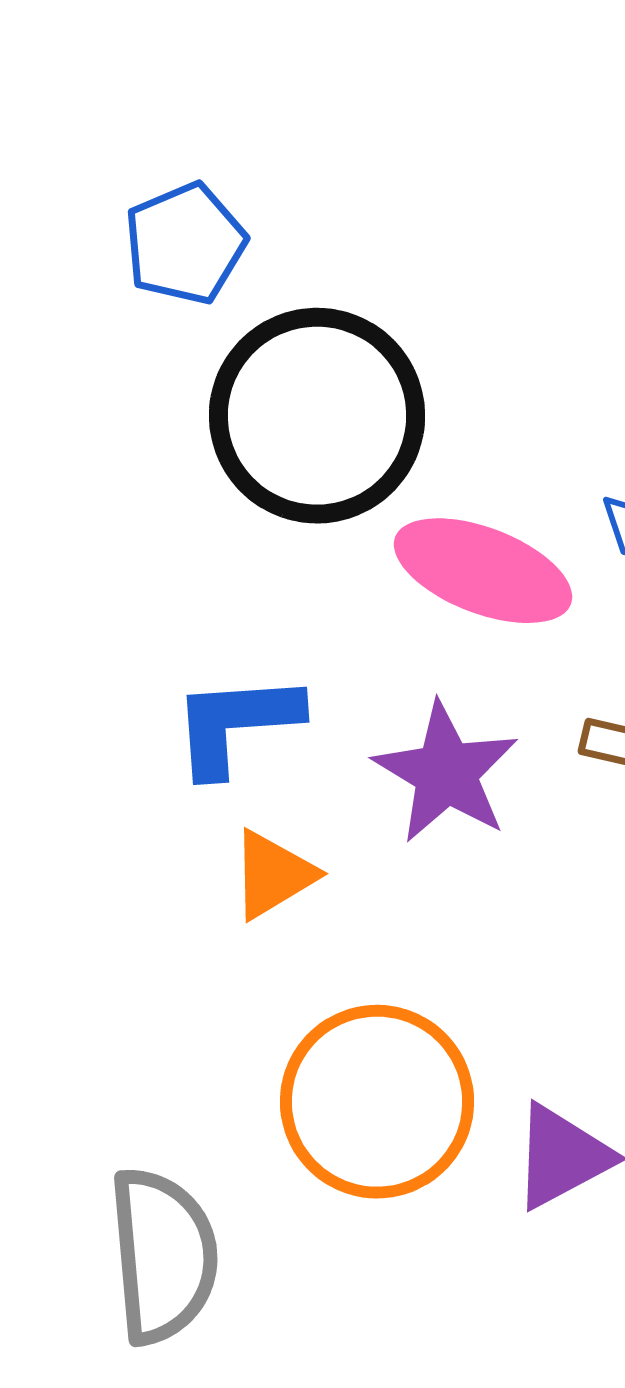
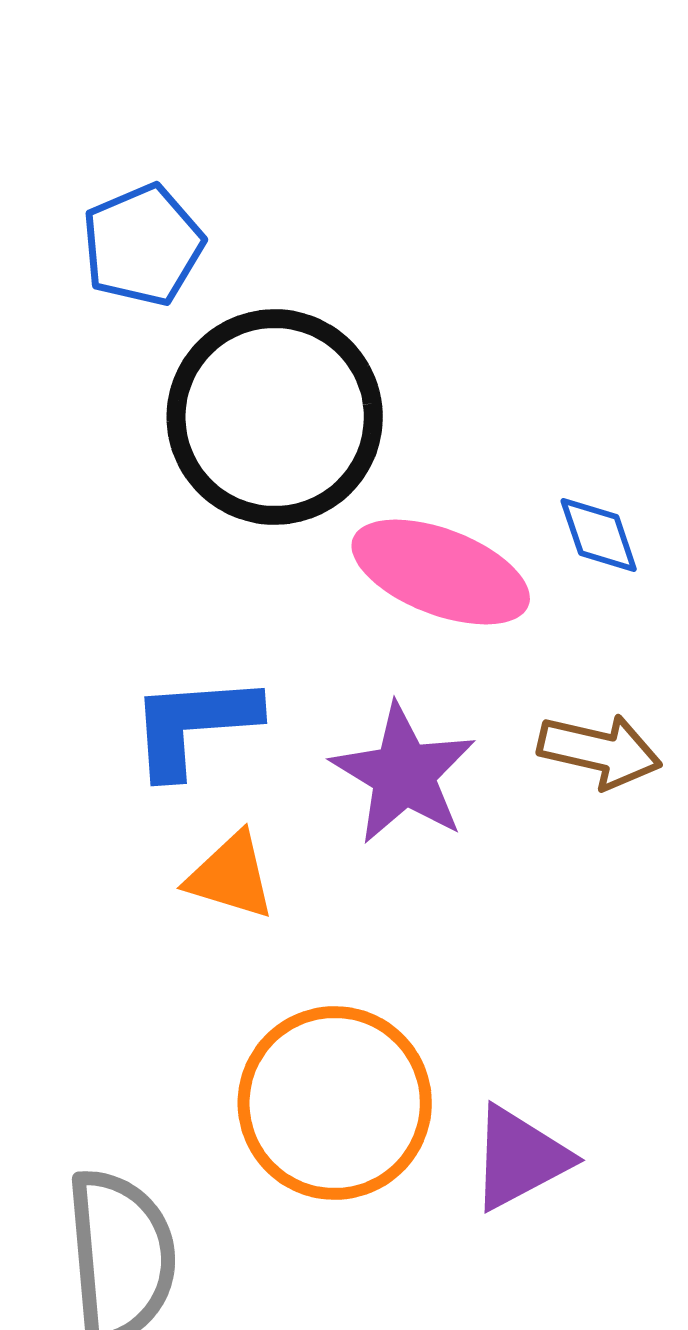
orange triangle: (273, 875) -> (231, 876), turned 48

